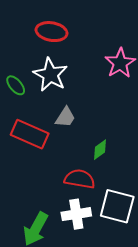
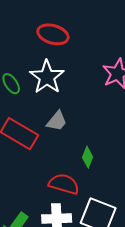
green diamond: (100, 150) -> (88, 157), turned -40

